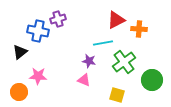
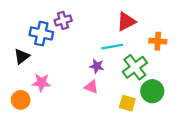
orange cross: (139, 29) -> (158, 41), moved
green circle: (152, 80) -> (152, 91), moved

